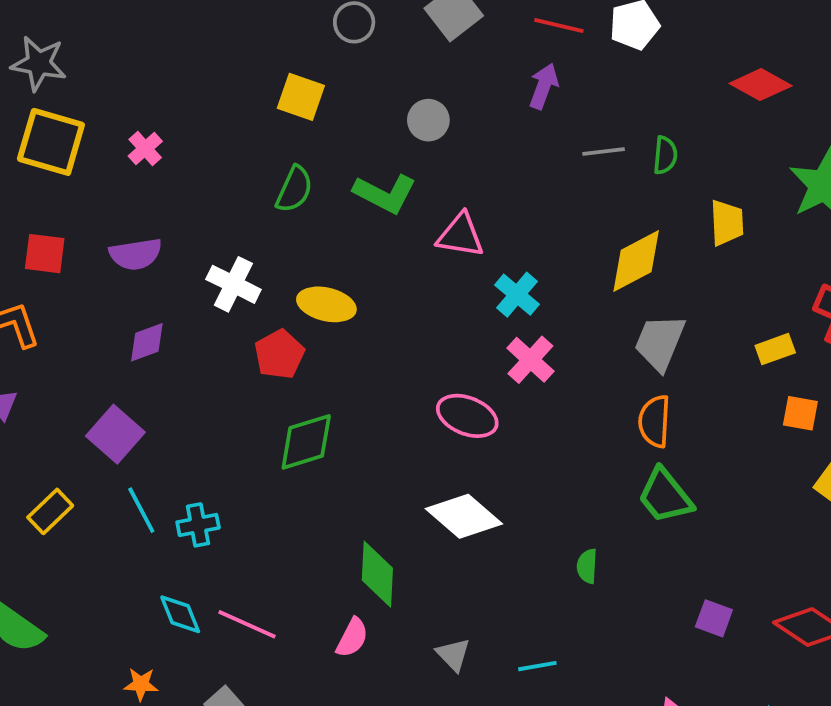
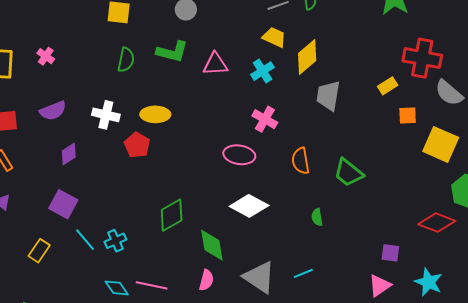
yellow trapezoid: (727, 223) -> (274, 37), moved, turned -50
cyan cross: (517, 295) -> (263, 71), moved, turned 30
orange semicircle: (654, 421) -> (301, 161), moved
green diamond: (306, 442) -> (172, 215), moved
purple square: (714, 618) -> (390, 253), moved
gray triangle: (453, 655) -> (259, 277), size x1.8

